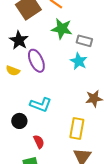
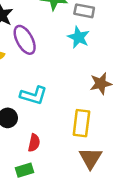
red semicircle: (39, 142) -> (34, 143), turned 40

